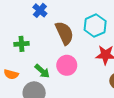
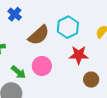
brown semicircle: (64, 33) -> (39, 35), turned 75

